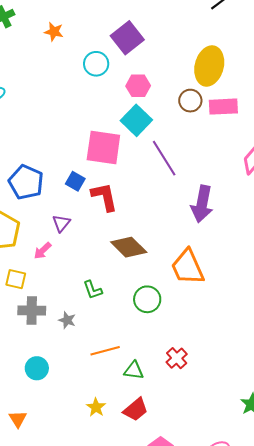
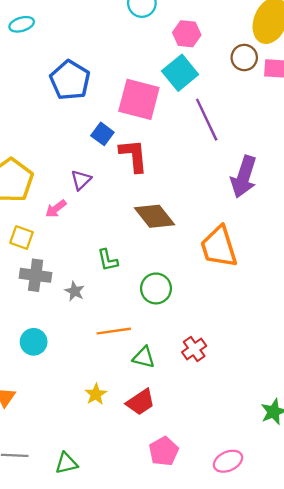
blue pentagon: (26, 182) -> (70, 80), moved
green circle: (147, 299) -> (156, 288), moved

